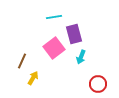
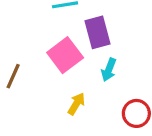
yellow arrow: (33, 78) -> (76, 104), moved

